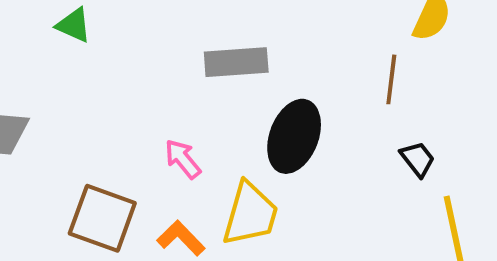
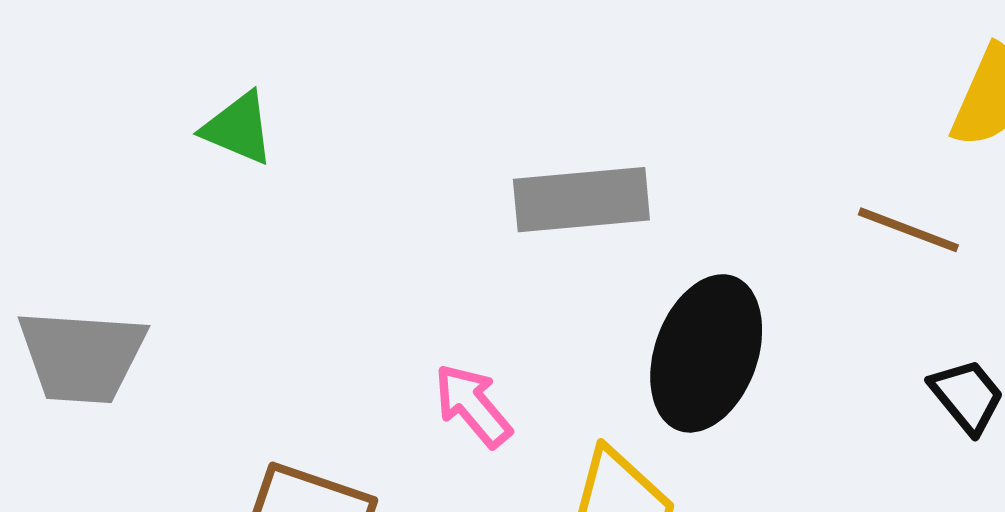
brown line: (391, 79) -> (908, 230), turned -75

